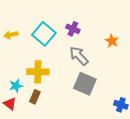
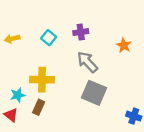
purple cross: (73, 29) -> (81, 32), turned -32
cyan square: (44, 34) -> (49, 38), size x0.6

